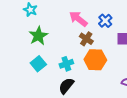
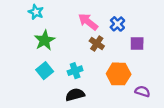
orange hexagon: (95, 60) -> (119, 74), moved
black semicircle: (66, 86) -> (75, 95), turned 36

